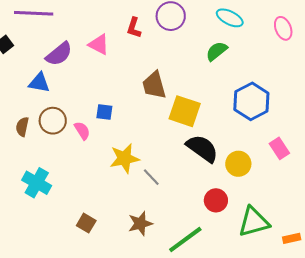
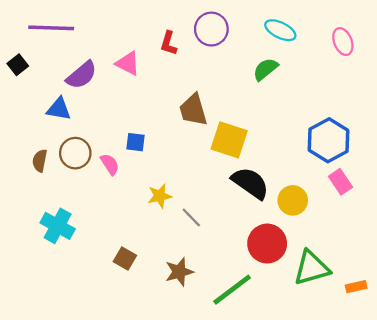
blue hexagon: (251, 101) -> (329, 140), moved
yellow star: (124, 158) -> (160, 196), size x0.7
red circle: (216, 200) -> (267, 244), size x1.4
brown square: (86, 223) -> (125, 259), moved

